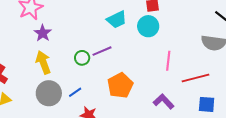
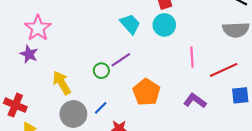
cyan trapezoid: (117, 20) -> (130, 24), turned -95
purple star: (43, 33) -> (29, 54), moved

